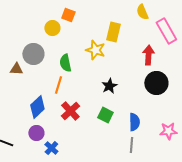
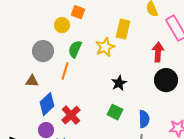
yellow star: (95, 50) -> (105, 47), turned 30
green semicircle: (65, 63) -> (75, 49), moved, turned 36
brown triangle: (16, 69) -> (32, 81), moved
orange line: (58, 85) -> (65, 71), moved
red cross: (70, 111) -> (71, 115), moved

